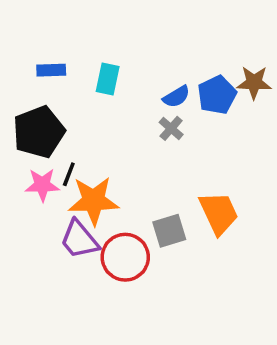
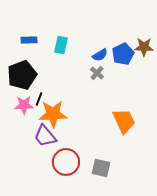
gray square: (169, 231) -> (101, 168), moved, turned 30
red circle: (125, 257) -> (66, 162), moved

